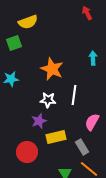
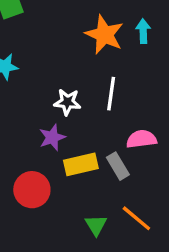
orange star: (52, 69) -> (104, 35), moved
pink semicircle: (92, 122) -> (142, 139), turned 54
gray rectangle: (82, 147) -> (118, 166), moved

